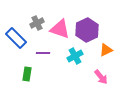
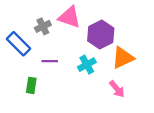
pink triangle: (60, 29) -> (69, 17), moved
orange triangle: (106, 50) -> (123, 58), size x1.5

